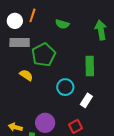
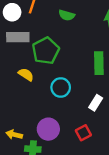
cyan circle: (65, 87) -> (61, 87), moved

